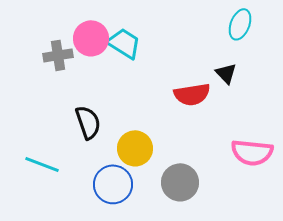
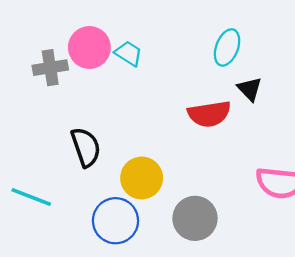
cyan ellipse: (240, 24) -> (227, 47), moved
cyan trapezoid: (124, 43) -> (129, 53), size x0.7

